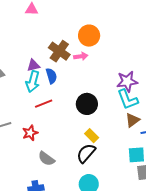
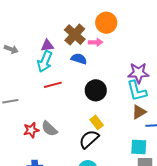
blue semicircle: (51, 76) -> (79, 59), moved, turned -63
red star: (30, 133) -> (31, 130), moved
gray semicircle: (46, 159) -> (49, 129), moved

